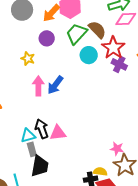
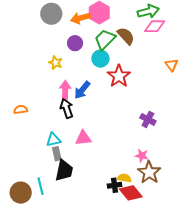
orange arrow: (51, 13) -> (80, 18), turned 30
red star: (113, 48) -> (119, 76), moved
cyan circle: (89, 55) -> (100, 59), moved
purple cross: (119, 64) -> (148, 119), moved
black arrow: (42, 129) -> (67, 108), moved

